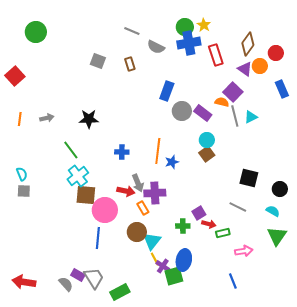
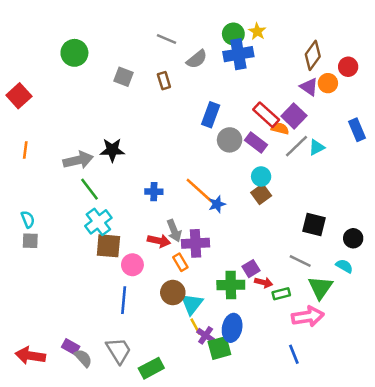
green circle: (36, 32) -> (74, 53), moved
gray semicircle: (156, 47) -> (197, 59), turned -66
red rectangle: (216, 55) -> (266, 115), moved, turned -30
blue rectangle: (282, 89) -> (357, 130), moved
gray line: (235, 116) -> (296, 146), turned 60
gray arrow: (47, 118) -> (78, 160), moved, size x1.6
orange line: (158, 151) -> (199, 190), turned -55
pink circle: (105, 210) -> (132, 265), size x0.7
green cross: (183, 226) -> (231, 285), size x1.5
green triangle: (277, 236) -> (320, 287), moved
pink arrow: (244, 251) -> (308, 316), size x1.4
purple rectangle: (78, 275) -> (71, 347), moved

